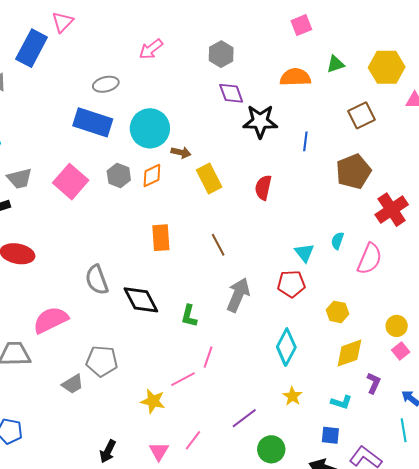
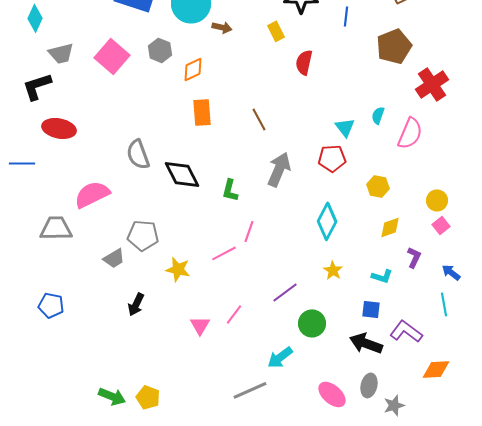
orange diamond: (152, 176) -> (193, 69), moved
yellow rectangle: (209, 179) -> (276, 31), moved, size x0.7
yellow diamond: (349, 353) -> (390, 227), size x0.7
yellow star: (153, 401) -> (178, 269), moved
black arrow: (108, 451) -> (136, 304), moved

